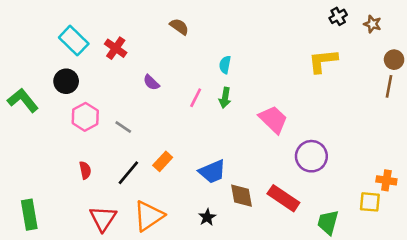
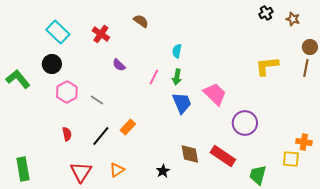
red cross: (116, 48) -> (101, 34), moved
yellow L-shape: (323, 61) -> (267, 66), moved
blue trapezoid: (212, 171) -> (182, 103), moved, turned -90
orange triangle: (149, 216) -> (117, 170), size x0.6

